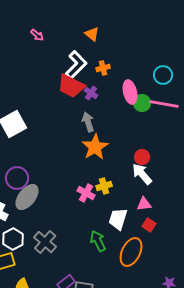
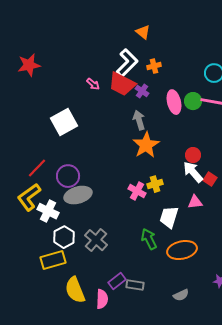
pink arrow: (37, 35) -> (93, 84), moved
pink ellipse: (130, 92) -> (174, 102), moved
gray ellipse: (27, 197) -> (78, 195), turned 36
red square: (149, 225) -> (210, 179), moved
orange ellipse: (131, 252) -> (182, 250), turned 52

